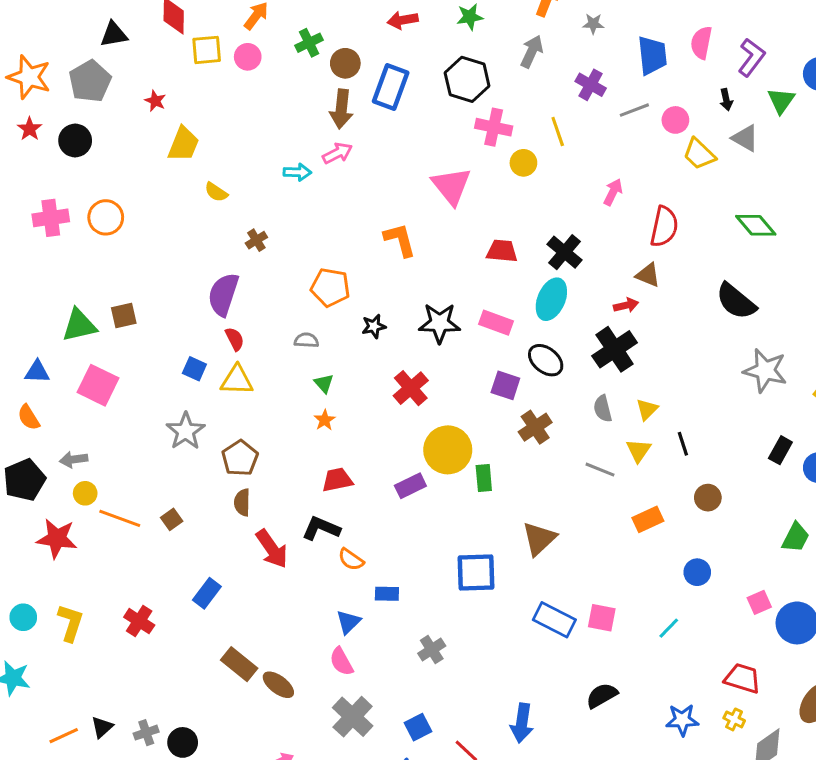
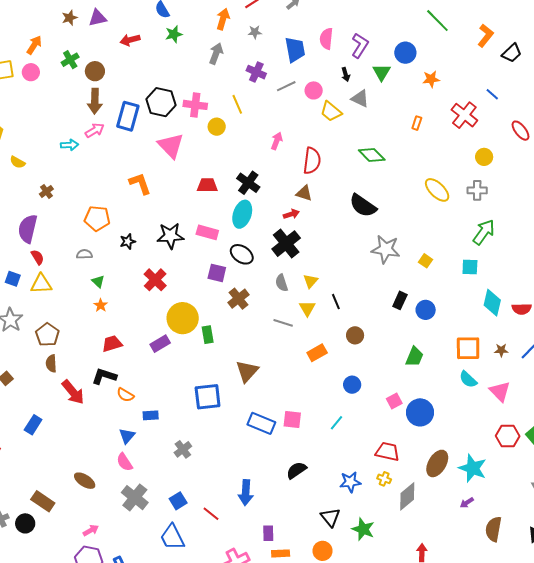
black hexagon: (467, 79) -> (161, 102), moved
blue rectangle: (391, 87) -> (128, 116), moved
brown rectangle: (239, 664) -> (43, 501), moved

